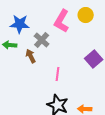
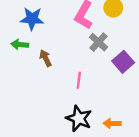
gray cross: (42, 40) -> (98, 42), moved

